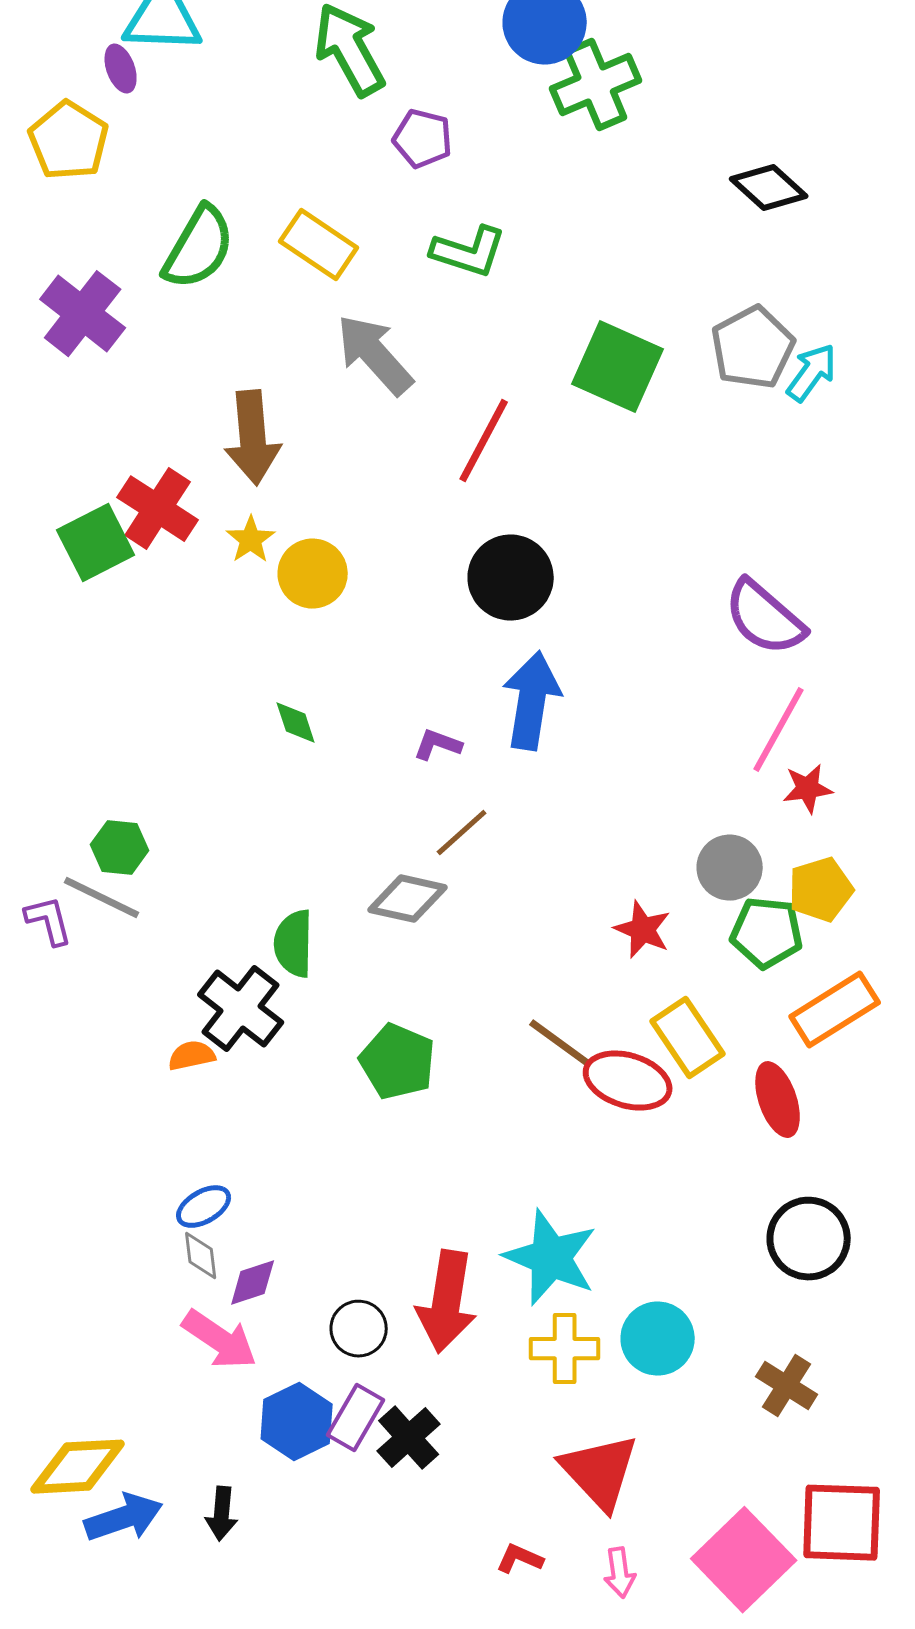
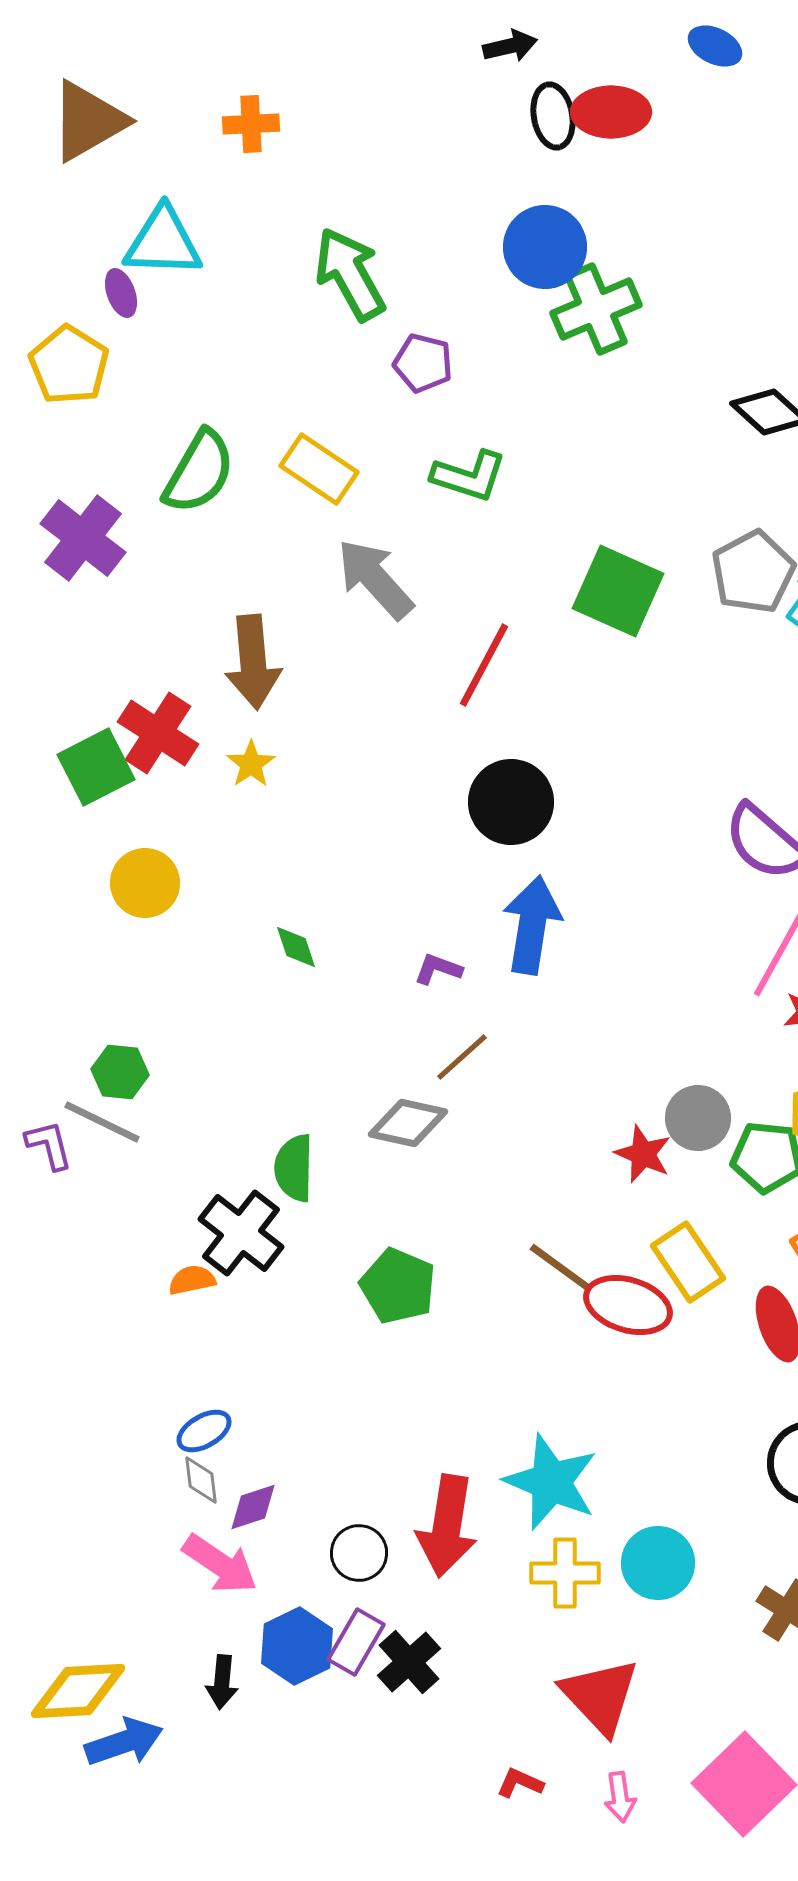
yellow circle: (313, 574) -> (145, 883), moved
gray circle: (730, 868) -> (698, 1118), moved
black arrow: (222, 1514) -> (222, 1682), moved

